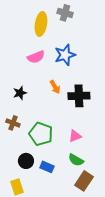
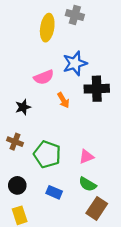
pink semicircle: (36, 57) -> (44, 77), moved
black cross: (79, 96) -> (97, 89), moved
black circle: (26, 161) -> (17, 185), moved

